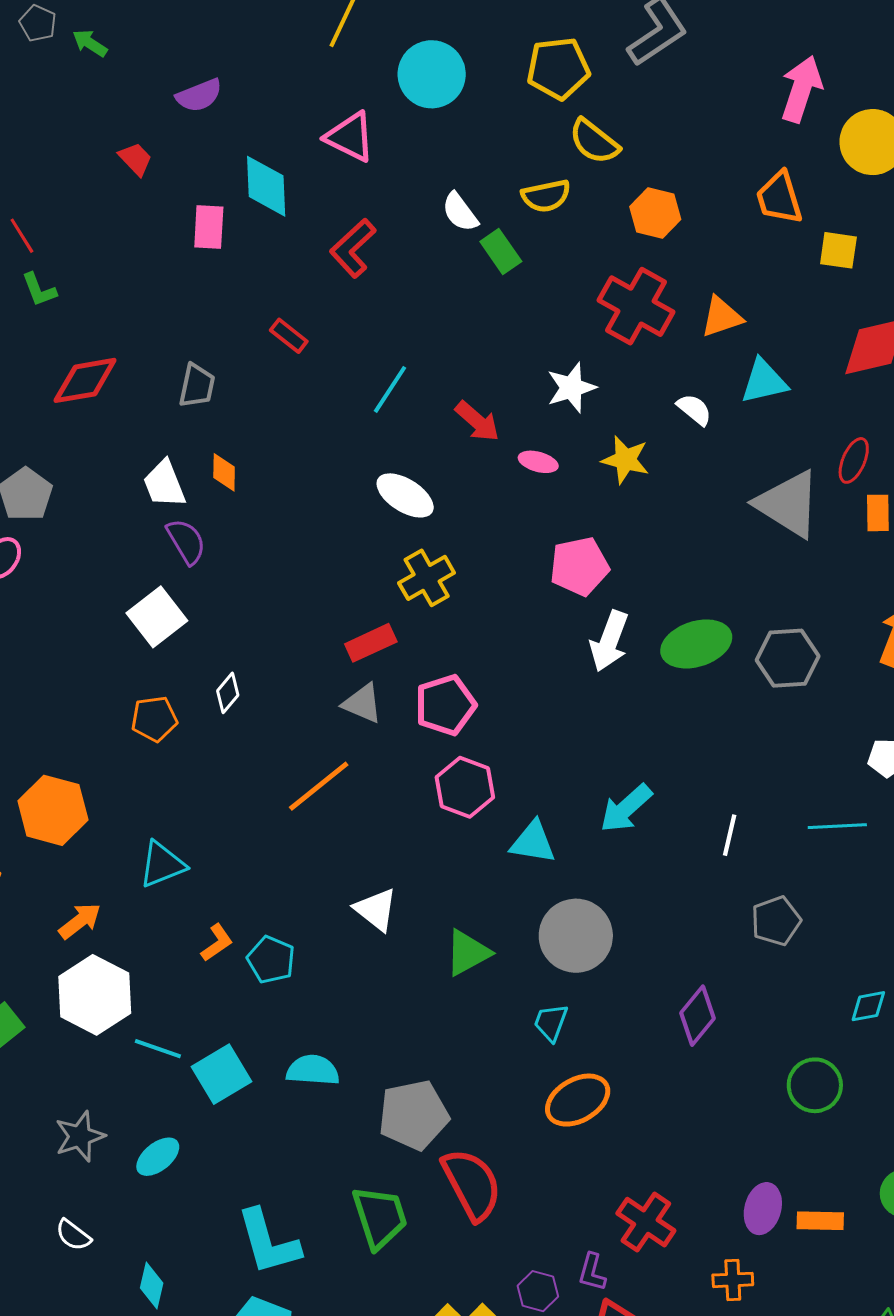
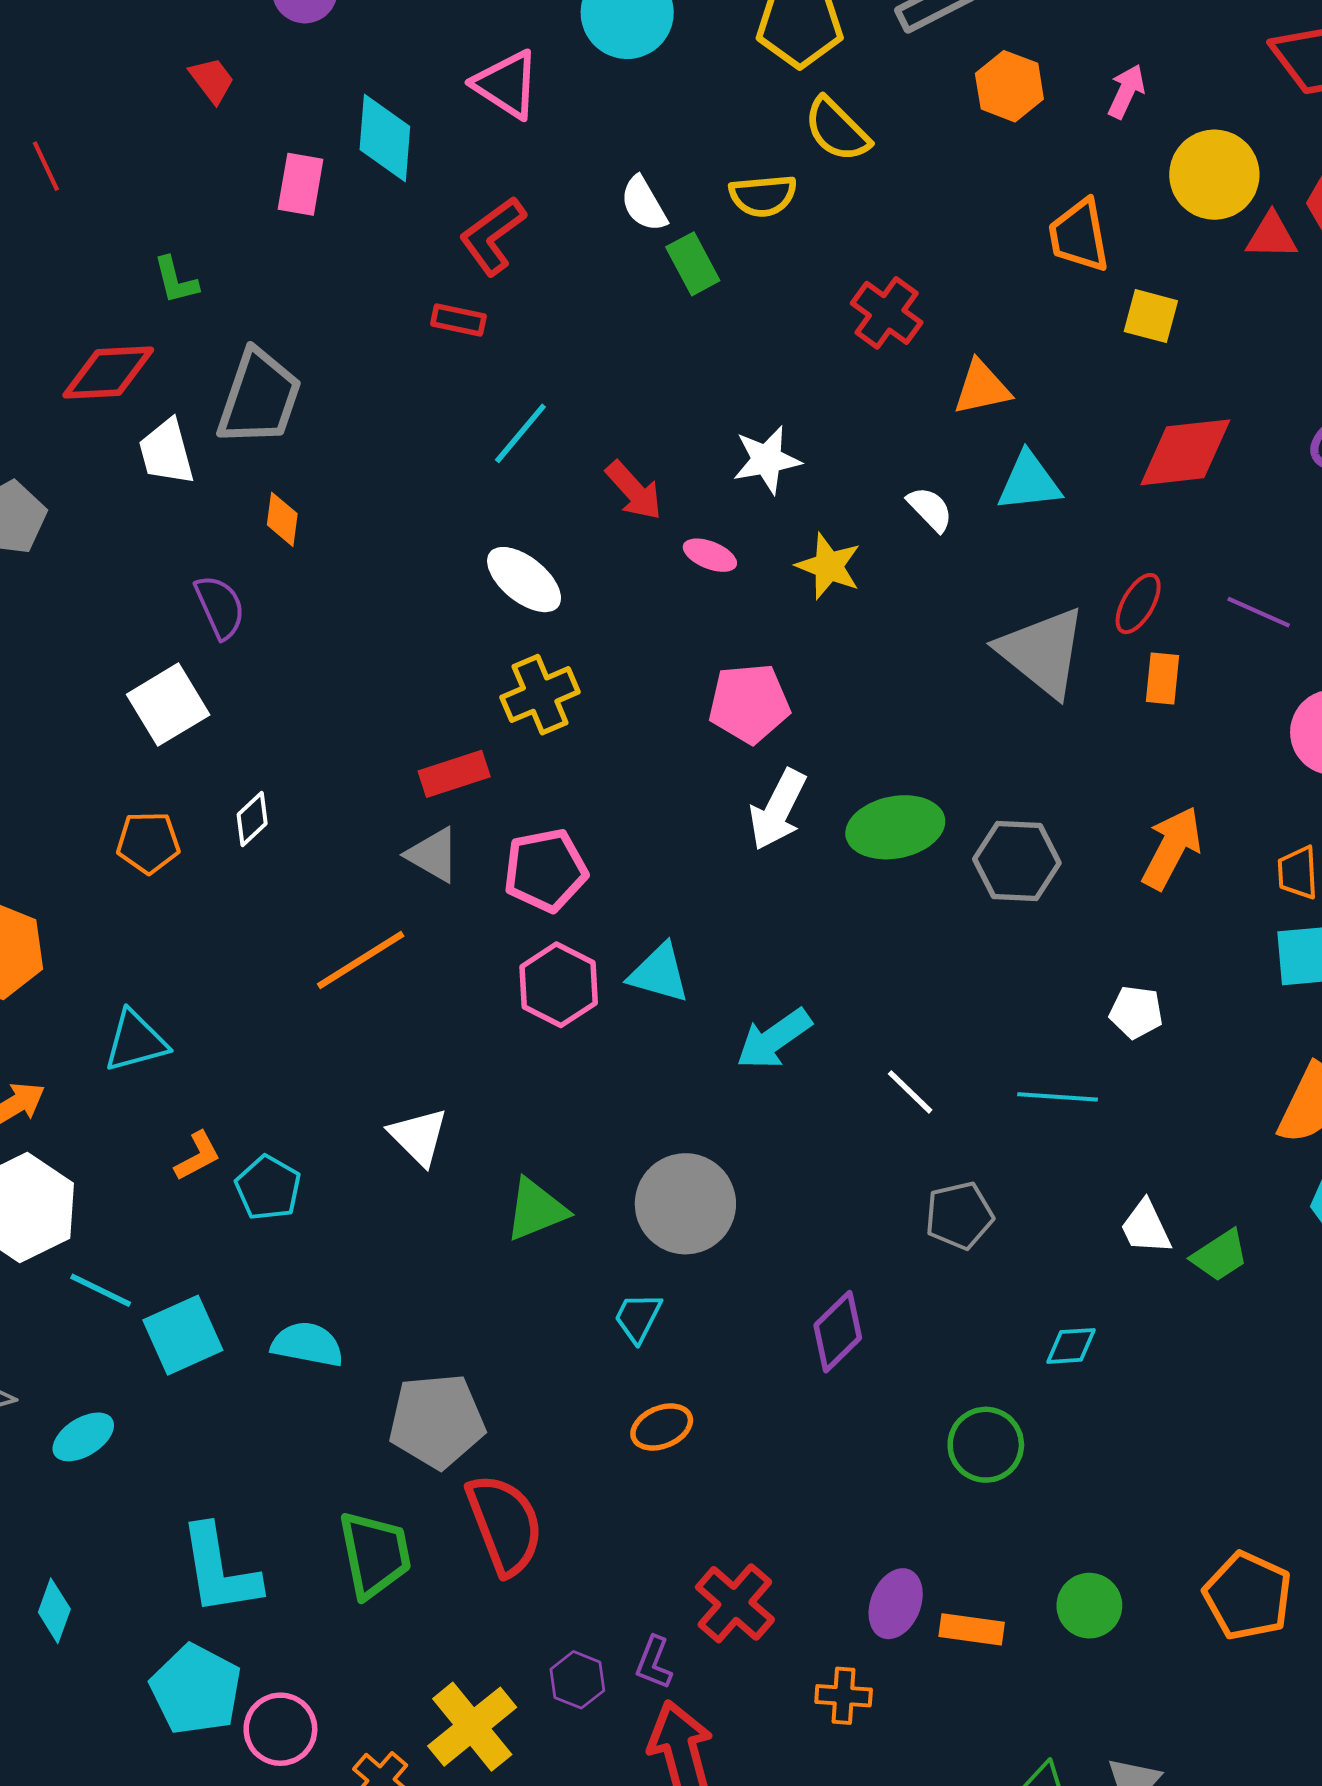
pink arrow: (801, 89) -> (1126, 91), size x0.6
orange hexagon: (655, 213) -> (1009, 86), moved
green L-shape: (39, 290) -> (176, 280), moved
red cross: (636, 306) -> (887, 313), moved, size x0.7
red rectangle: (289, 336) -> (458, 320), moved, turned -33
gray trapezoid: (197, 386) -> (259, 397), size x1.6
white trapezoid: (164, 484) -> (166, 452), moved
white line: (730, 835) -> (910, 1092), turned -66
cyan triangle: (533, 842) -> (659, 973), moved
orange ellipse: (578, 1100) -> (662, 1427), size x0.7

